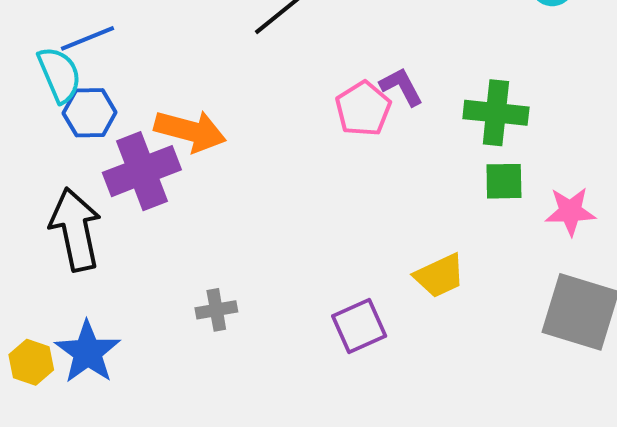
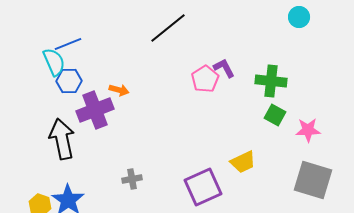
orange arrow: (190, 131) -> (119, 90), size x0.6
green square: (504, 181) -> (275, 115), turned 30
purple square: (359, 326) -> (203, 187), size x1.4

